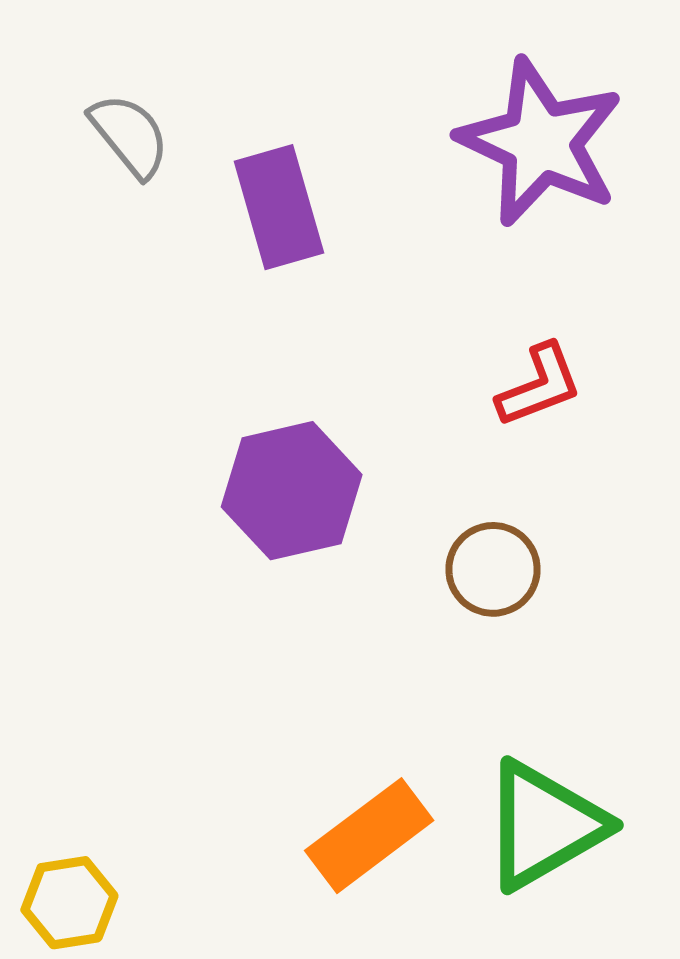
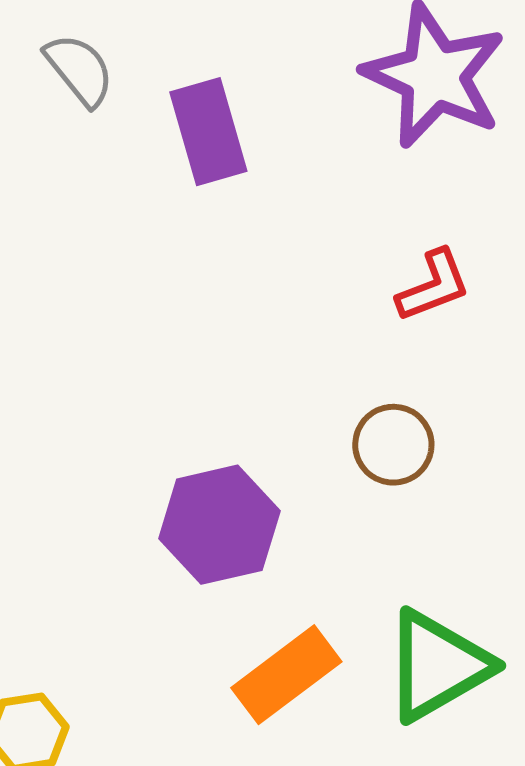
purple hexagon: (292, 491) -> (219, 525), moved

